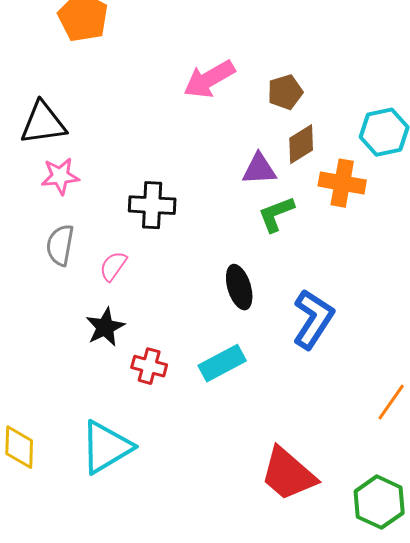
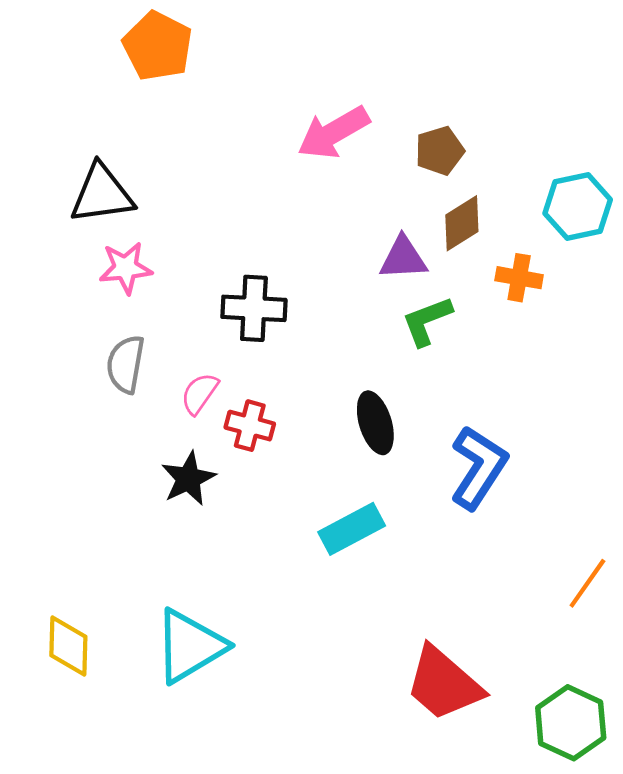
orange cross: (342, 183) -> (519, 278), size x0.7
red cross: (149, 366) -> (250, 426), moved

